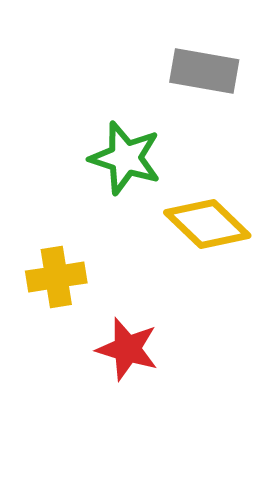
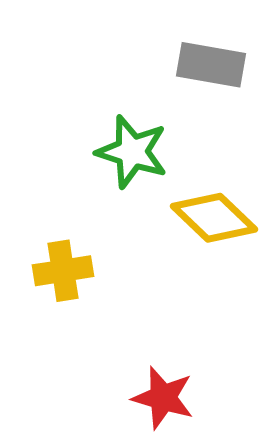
red star: (127, 349) -> (163, 398), moved

